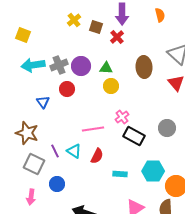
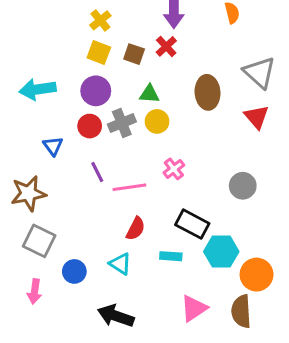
brown square: (96, 27) -> (134, 54), moved
yellow square: (23, 35) -> (99, 53), moved
gray cross: (59, 65) -> (122, 123), moved
purple circle: (81, 66) -> (96, 91), moved
brown star: (27, 133) -> (28, 193), turned -30
black rectangle: (134, 136) -> (192, 224), moved
purple line: (55, 151) -> (97, 172), moved
cyan triangle: (74, 151) -> (120, 264), moved

